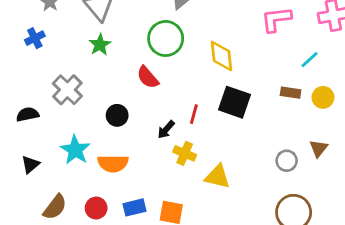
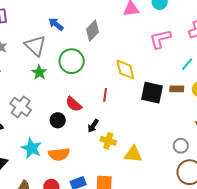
green circle: (166, 38) -> (72, 61), moved
red semicircle: (148, 77) -> (74, 104), moved
black square: (235, 102) -> (152, 93), moved
red line: (194, 114) -> (105, 95), moved
gray circle: (287, 161) -> (181, 146), moved

